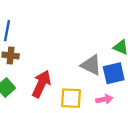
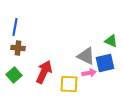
pink arrow: (104, 99) -> (89, 73), moved

